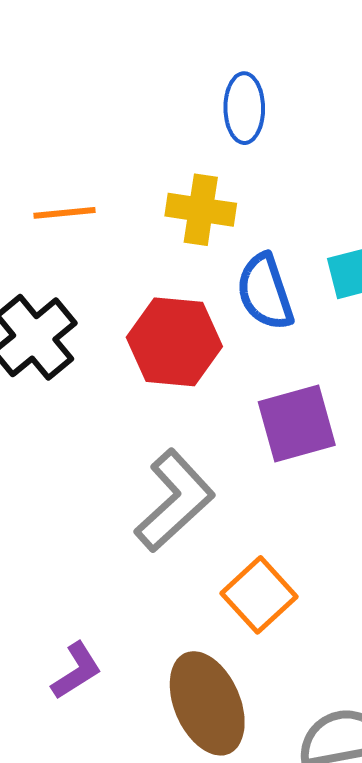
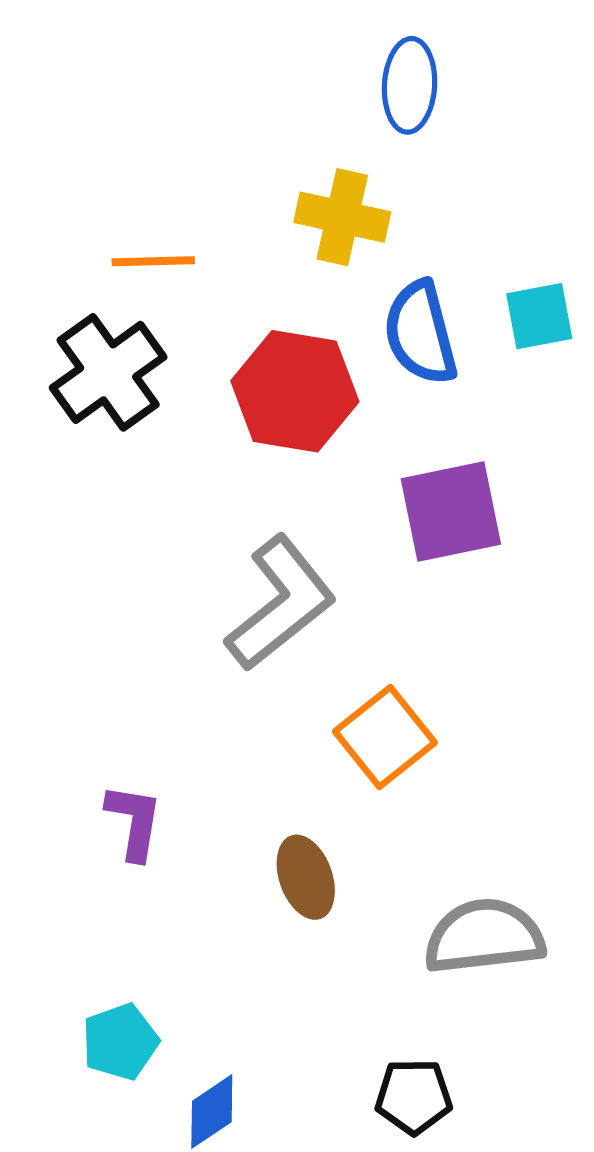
orange line: (64, 213) -> (153, 261), moved
purple L-shape: (76, 671) -> (134, 822), turned -52
brown ellipse: (207, 703) -> (306, 877), size x0.6

